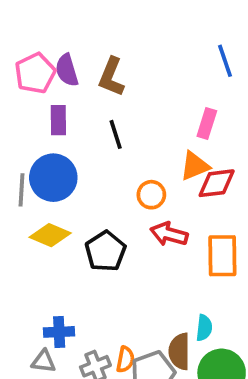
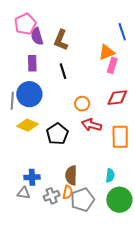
pink pentagon: (35, 73) -> (25, 24), moved
orange triangle: (195, 166) -> (107, 52), moved
brown semicircle: (179, 351) -> (71, 175), moved

